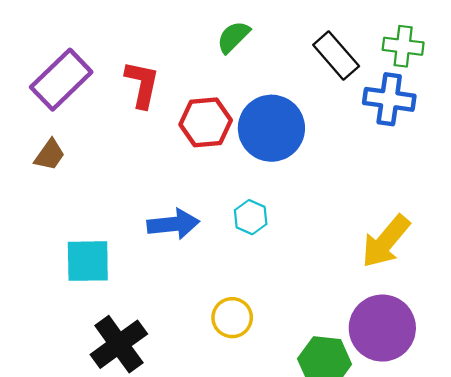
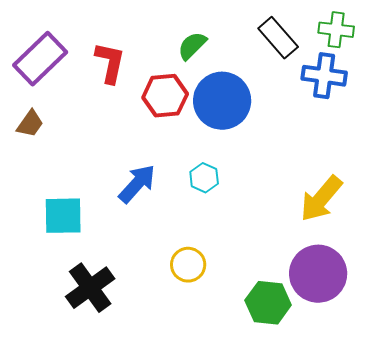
green semicircle: (233, 37) -> (192, 46), moved
blue arrow: (173, 224) -> (137, 184), turned -42

